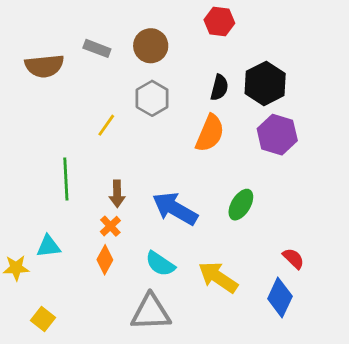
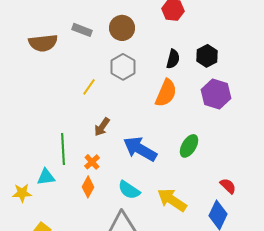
black hexagon: (265, 83) -> (207, 56), size x0.7
green line: (66, 179) -> (63, 149), moved
brown arrow: (117, 194) -> (102, 127), moved, turned 36

